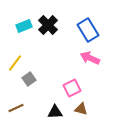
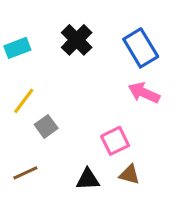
cyan rectangle: (24, 26) -> (17, 48), moved

